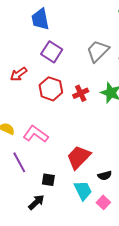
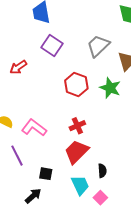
red hexagon: (51, 89) -> (76, 84), moved
red cross: (81, 93) -> (77, 126), moved
black semicircle: (105, 176) -> (102, 171), turned -80

